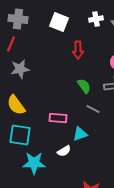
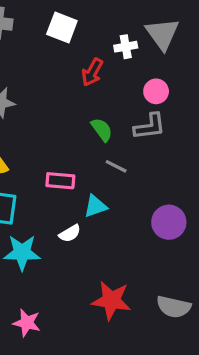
white cross: (96, 19) -> (126, 47), moved
red arrow: (78, 50) -> (92, 72), turned 30

